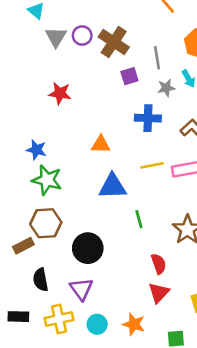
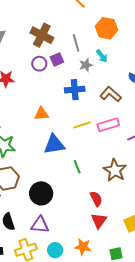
purple circle: (82, 36) -> (39, 64), moved
purple triangle: (81, 289) -> (40, 225), turned -42

